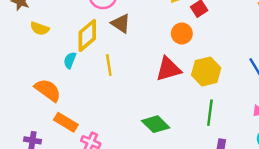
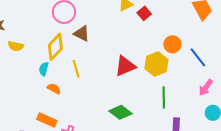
orange circle: (182, 34) -> (172, 44), moved
orange semicircle: (48, 90) -> (54, 89), moved, size x0.6

